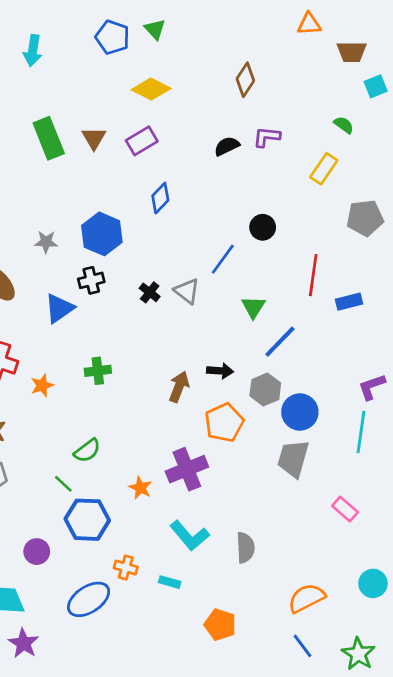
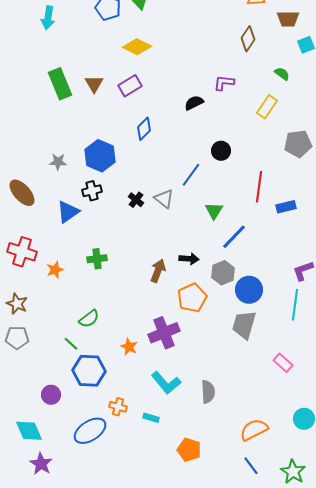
brown diamond: (245, 80) -> (248, 39), moved
black semicircle: (227, 146) -> (194, 103), moved

